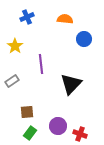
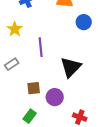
brown square: (27, 112) -> (34, 88), moved
purple circle: (58, 126) -> (55, 97), moved

